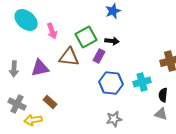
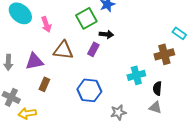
green square: (86, 37) -> (86, 18), moved
blue hexagon: (111, 83) -> (89, 90), moved
brown rectangle: (50, 102) -> (44, 84), moved, turned 72
gray star: (114, 119) -> (118, 112), moved

